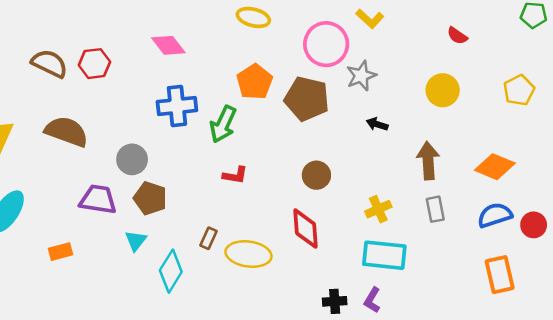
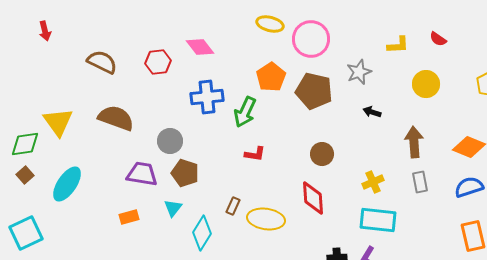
yellow L-shape: (370, 19) -> (398, 45), moved, turned -45
pink circle: (326, 44) -> (311, 39), moved
red hexagon: (94, 64) -> (158, 62), moved
orange rectangle: (60, 252) -> (129, 217), moved

